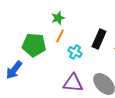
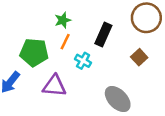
black rectangle: (99, 39) -> (103, 35), moved
purple triangle: (73, 83) -> (54, 86), moved

